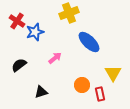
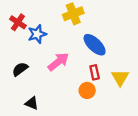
pink arrow: (55, 58) -> (58, 62), size x1.5
black triangle: (41, 92) -> (32, 103), moved, turned 40
red rectangle: (100, 94) -> (95, 72), moved

